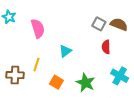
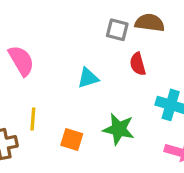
cyan triangle: (65, 51) -> (88, 78), moved, turned 32

